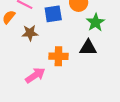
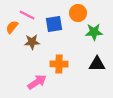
green star: (96, 22) -> (94, 32), turned 30
black triangle: (88, 48) -> (97, 64), moved

